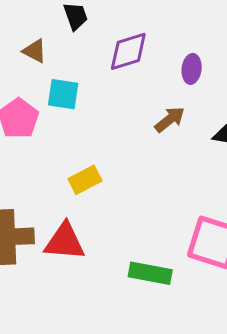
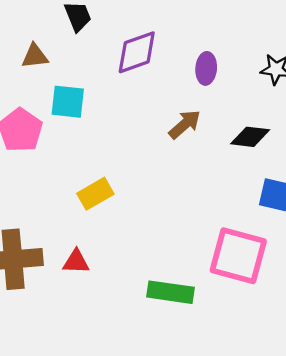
brown triangle: (35, 51) -> (35, 56), turned -32
red triangle: (65, 242) -> (76, 262), size x0.6

